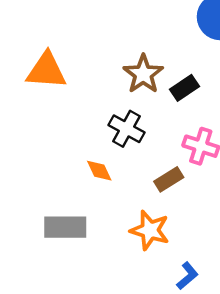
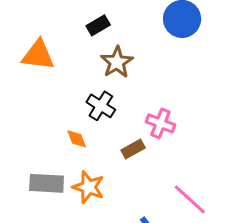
black rectangle: (184, 88) -> (98, 25), moved
orange star: (150, 230) -> (88, 187), moved

